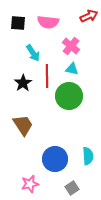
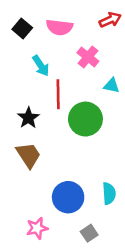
black square: (18, 23) -> (22, 28), turned 35
cyan triangle: (72, 69) -> (111, 86), moved
black star: (23, 83) -> (28, 118), moved

